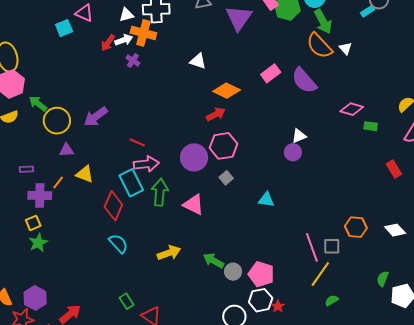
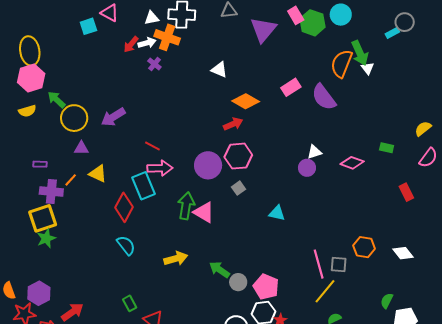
green arrow: (323, 22) -> (360, 53), moved
orange semicircle: (319, 46) -> (342, 64), turned 60
pink diamond: (352, 109) -> (352, 163), moved
green arrow: (160, 192) -> (186, 206), moved
yellow square: (33, 223) -> (43, 218), size x1.8

